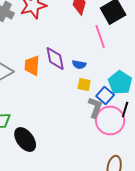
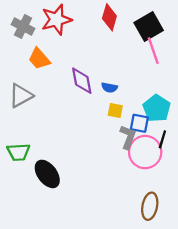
pink line: (100, 36) -> (153, 51), moved
orange trapezoid: (32, 66) -> (39, 59), moved, turned -45
blue square: (105, 96) -> (139, 123), turned -30

